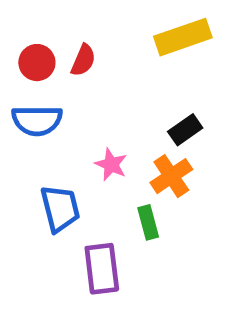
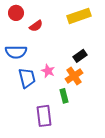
red semicircle: (83, 60) -> (36, 26), turned 32
red circle: (37, 63) -> (16, 13), moved
blue trapezoid: (60, 208) -> (27, 78), moved

